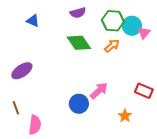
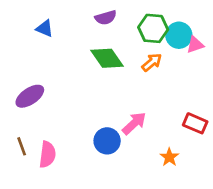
pink triangle: (144, 33) -> (195, 45), turned 32
pink semicircle: (35, 125) -> (47, 154), moved

